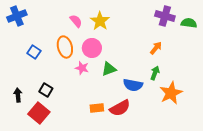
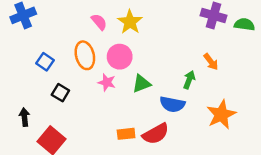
orange arrow: (156, 48) -> (211, 62), moved, turned 104
green arrow: (155, 73) -> (189, 80), moved
black square: (46, 90) -> (60, 93), moved

